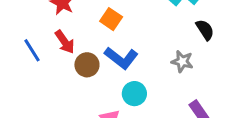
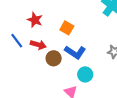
red arrow: (65, 42) -> (38, 45), turned -35
blue line: (32, 50) -> (17, 41), moved

